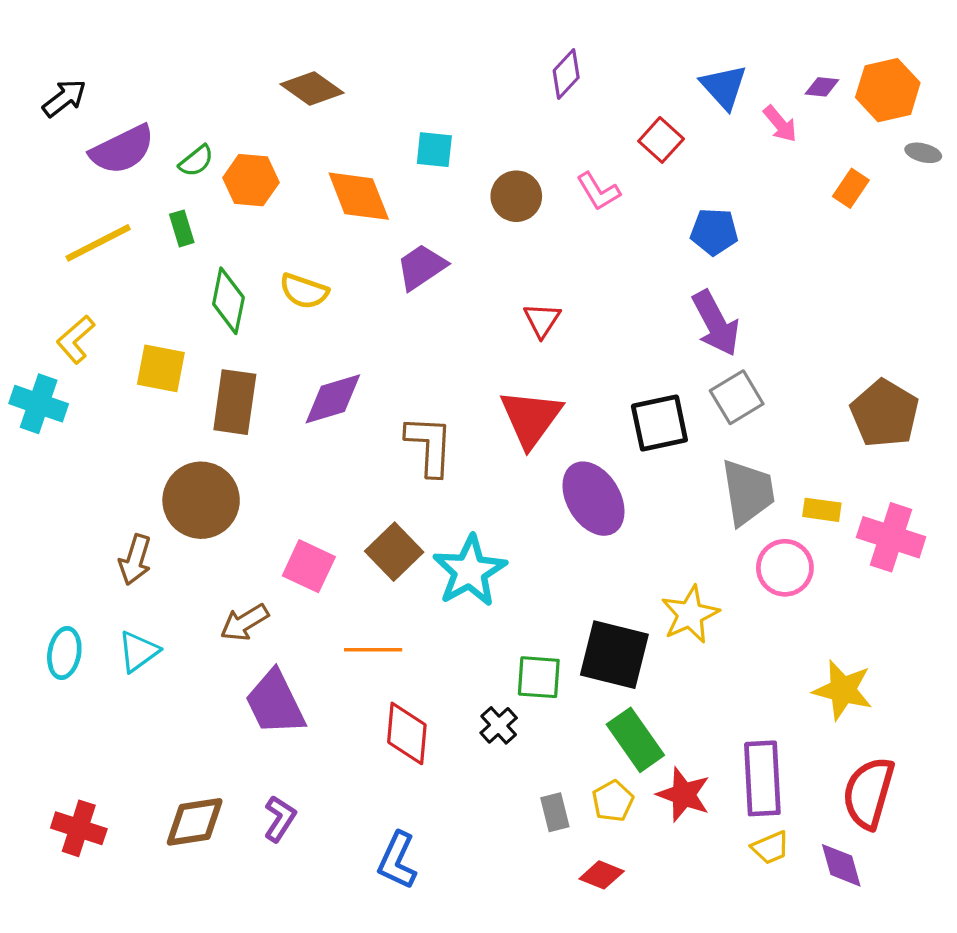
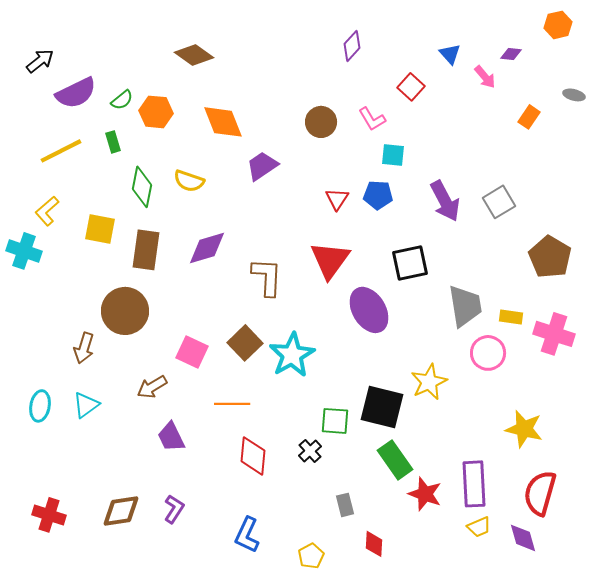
blue triangle: (724, 87) -> (450, 54), size x0.7
orange hexagon: (888, 90) -> (558, 25), moved, size x0.7
cyan square: (434, 150) -> (393, 155), moved
blue pentagon: (714, 232) -> (378, 195), moved
gray square: (737, 397) -> (499, 202), moved
purple trapezoid: (275, 703) -> (171, 437), size x0.7
yellow pentagon: (613, 801) -> (311, 556), moved
red diamond: (602, 875) -> (374, 544), turned 72

